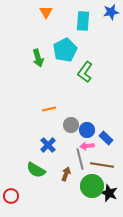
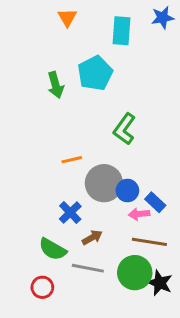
green L-shape: (85, 72) -> (124, 129), moved
gray circle: (71, 125) -> (104, 183), size x1.6
pink arrow: (87, 146) -> (139, 214), moved
gray line: (80, 159) -> (88, 268), moved, turned -65
brown arrow: (66, 174) -> (92, 237), moved, turned 40
red circle: (11, 196) -> (42, 287), moved

